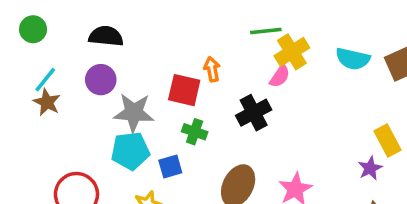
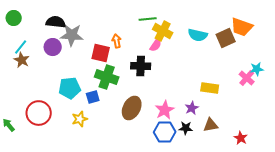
yellow cross: (292, 52) -> (163, 31), turned -30
gray star: (134, 113) -> (72, 35), moved
black cross: (254, 113) -> (141, 66), turned 30
green cross: (195, 132) -> (107, 77), size x1.6
yellow rectangle: (387, 140) -> (210, 88), moved, turned -54
purple star: (370, 168) -> (192, 108), moved

